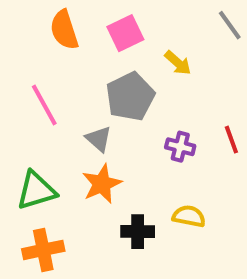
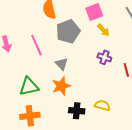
pink square: (125, 33) -> (94, 12), moved
gray pentagon: (130, 97) -> (68, 31), moved
purple cross: (180, 147) -> (104, 57), moved

